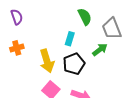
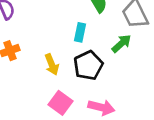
yellow arrow: (47, 61) -> (52, 64), size x0.7

